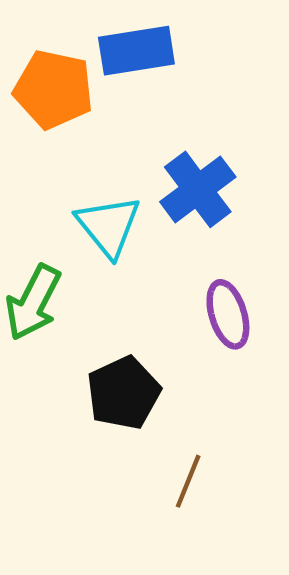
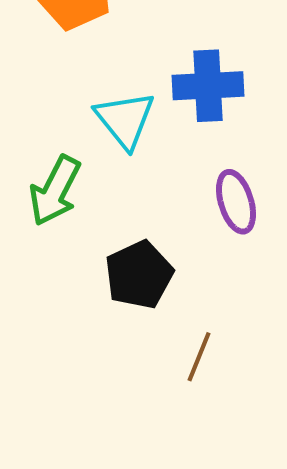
blue cross: (198, 189) -> (208, 86), turned 34

